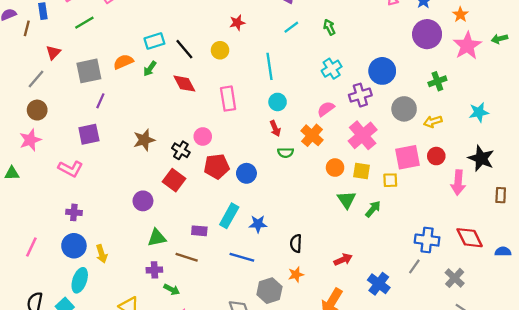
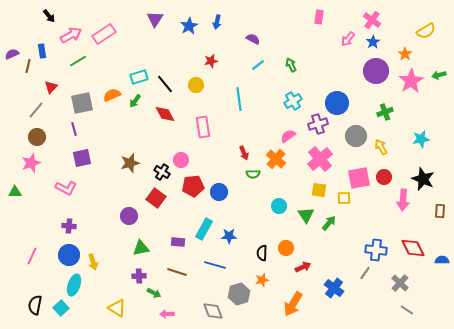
purple line: (100, 101) -> (74, 129), moved, turned -40
cyan circle: (278, 102) -> (279, 206), moved
yellow arrow: (433, 122) -> (381, 147), turned 77
orange circle: (335, 168) -> (286, 248), moved
brown line: (187, 257) -> (177, 272), moved

